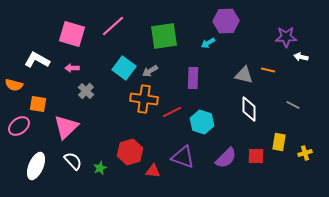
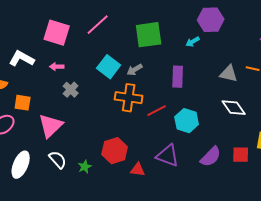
white diamond: (249, 109) -> (234, 108), turned -35

